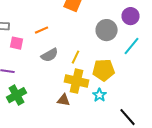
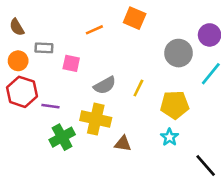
orange line: (42, 30) -> (94, 30), moved
pink square: (17, 43) -> (71, 63), moved
yellow cross: (77, 81) -> (96, 119), moved

